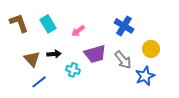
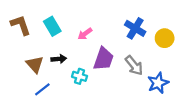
yellow circle: (151, 49) -> (165, 38), moved
purple trapezoid: (95, 54) -> (103, 59), turned -55

